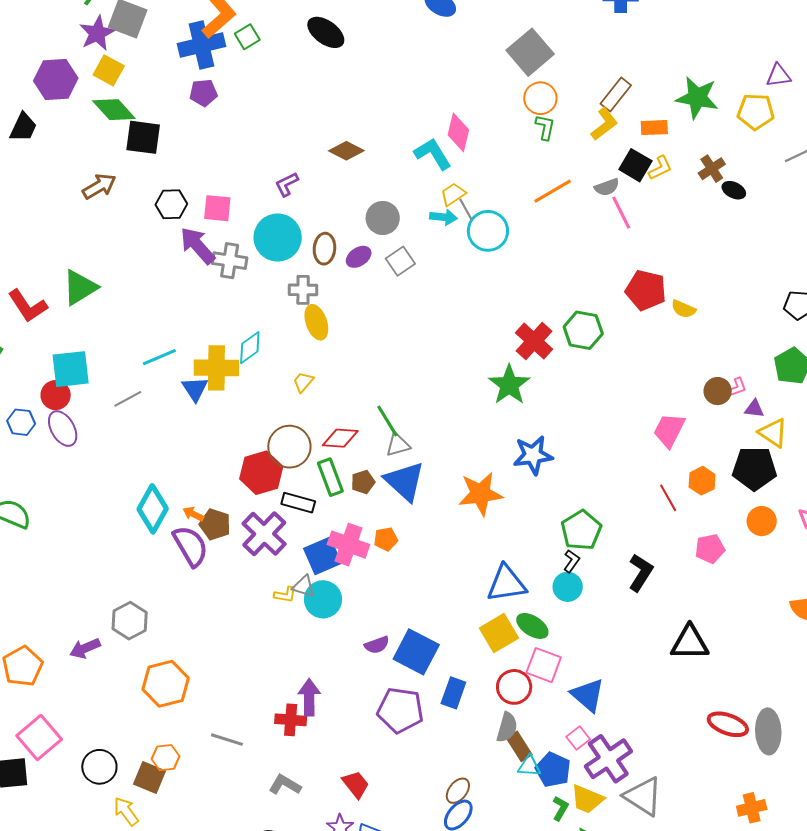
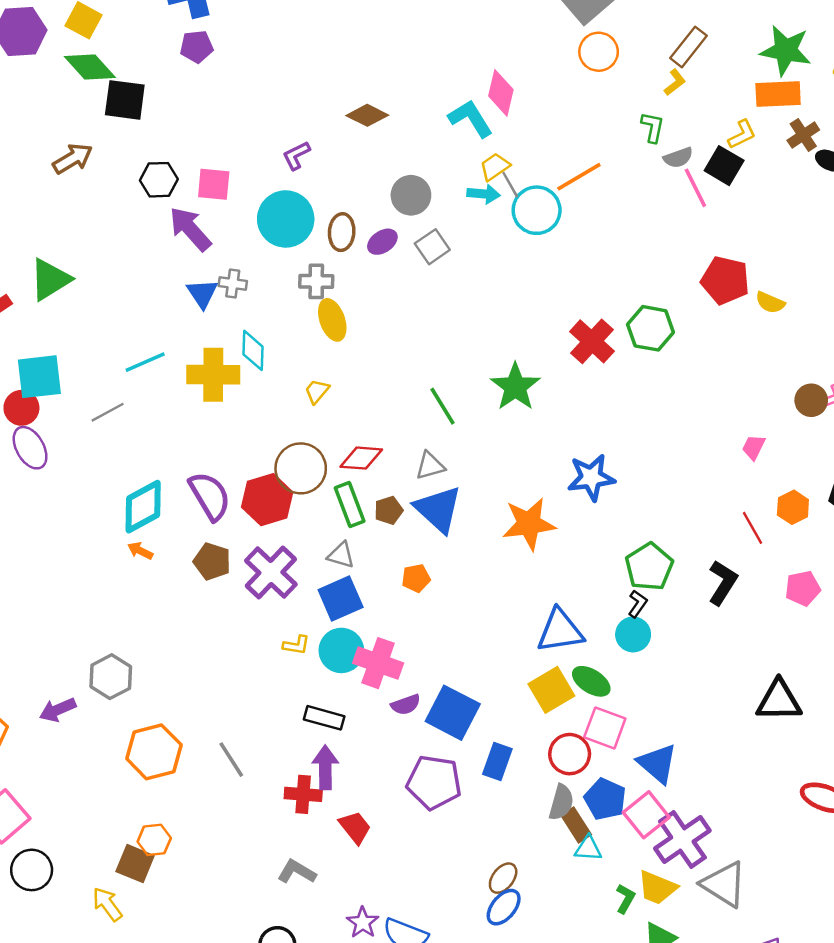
yellow L-shape: (604, 124) -> (675, 82), size x0.7
green L-shape: (545, 127) -> (653, 127), moved
orange rectangle: (654, 128) -> (778, 94), moved, size x1.4
black square: (635, 165) -> (724, 166), moved
orange line: (553, 191) -> (579, 177), moved
gray cross: (230, 261) -> (233, 284), moved, size x0.7
cyan diamond: (250, 348) -> (253, 350), turned -52
green star: (509, 385) -> (515, 387), moved
blue triangle: (195, 389) -> (202, 293), moved
green line: (387, 421) -> (443, 406), moved
pink trapezoid: (669, 430) -> (754, 447), size x0.6
black rectangle: (298, 503) -> (324, 718), moved
cyan diamond: (153, 509) -> (143, 507), moved, turned 33
orange arrow: (193, 514) -> (140, 551), moved
pink cross: (348, 545) -> (378, 663), moved
purple semicircle: (190, 546) -> (210, 496), moved
black L-shape: (641, 573) -> (723, 583), moved
gray triangle: (304, 586) -> (341, 555), moved
pink square: (578, 738) -> (646, 815), size x1.6
gray line: (227, 740) -> (231, 760), moved, turned 40
black circle: (99, 767) -> (32, 870), moved
blue pentagon: (553, 770) -> (605, 799), moved
red trapezoid: (356, 784) -> (355, 827), moved

